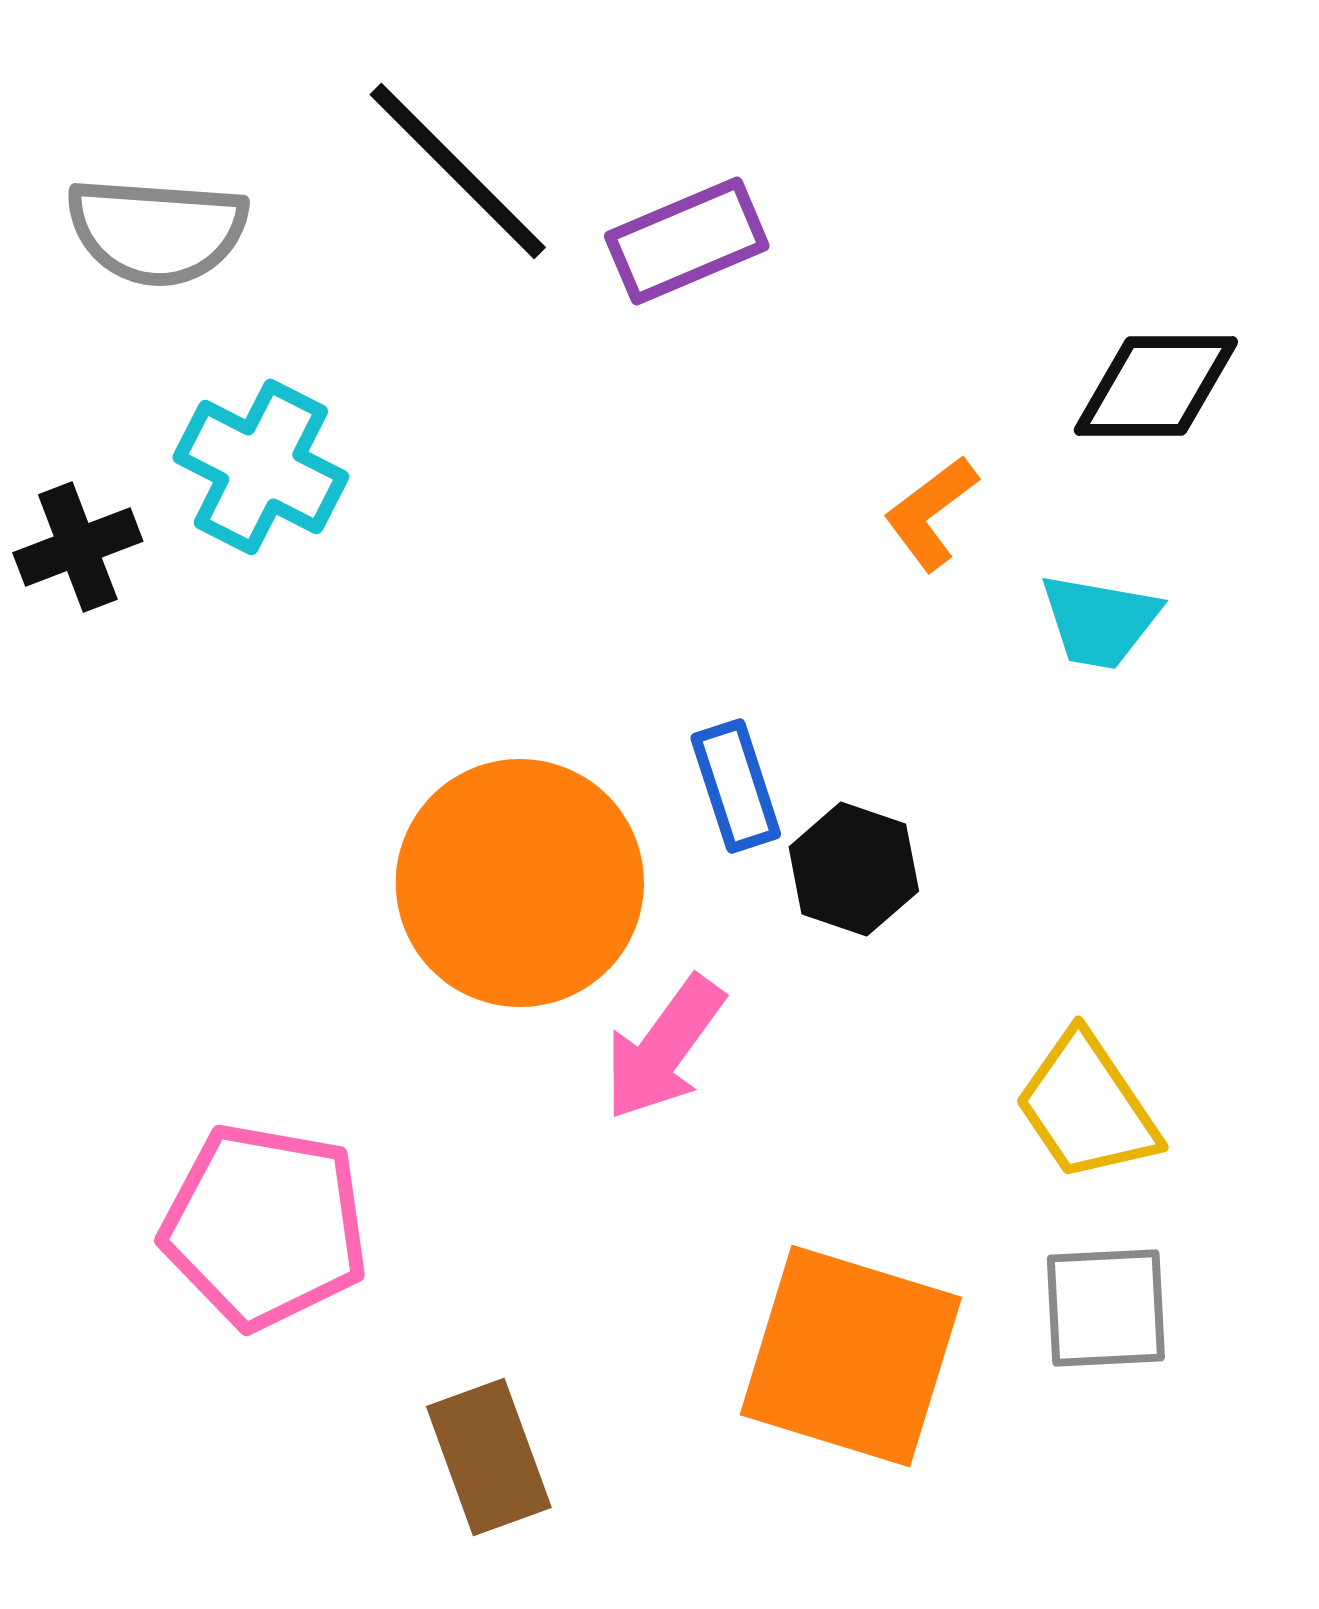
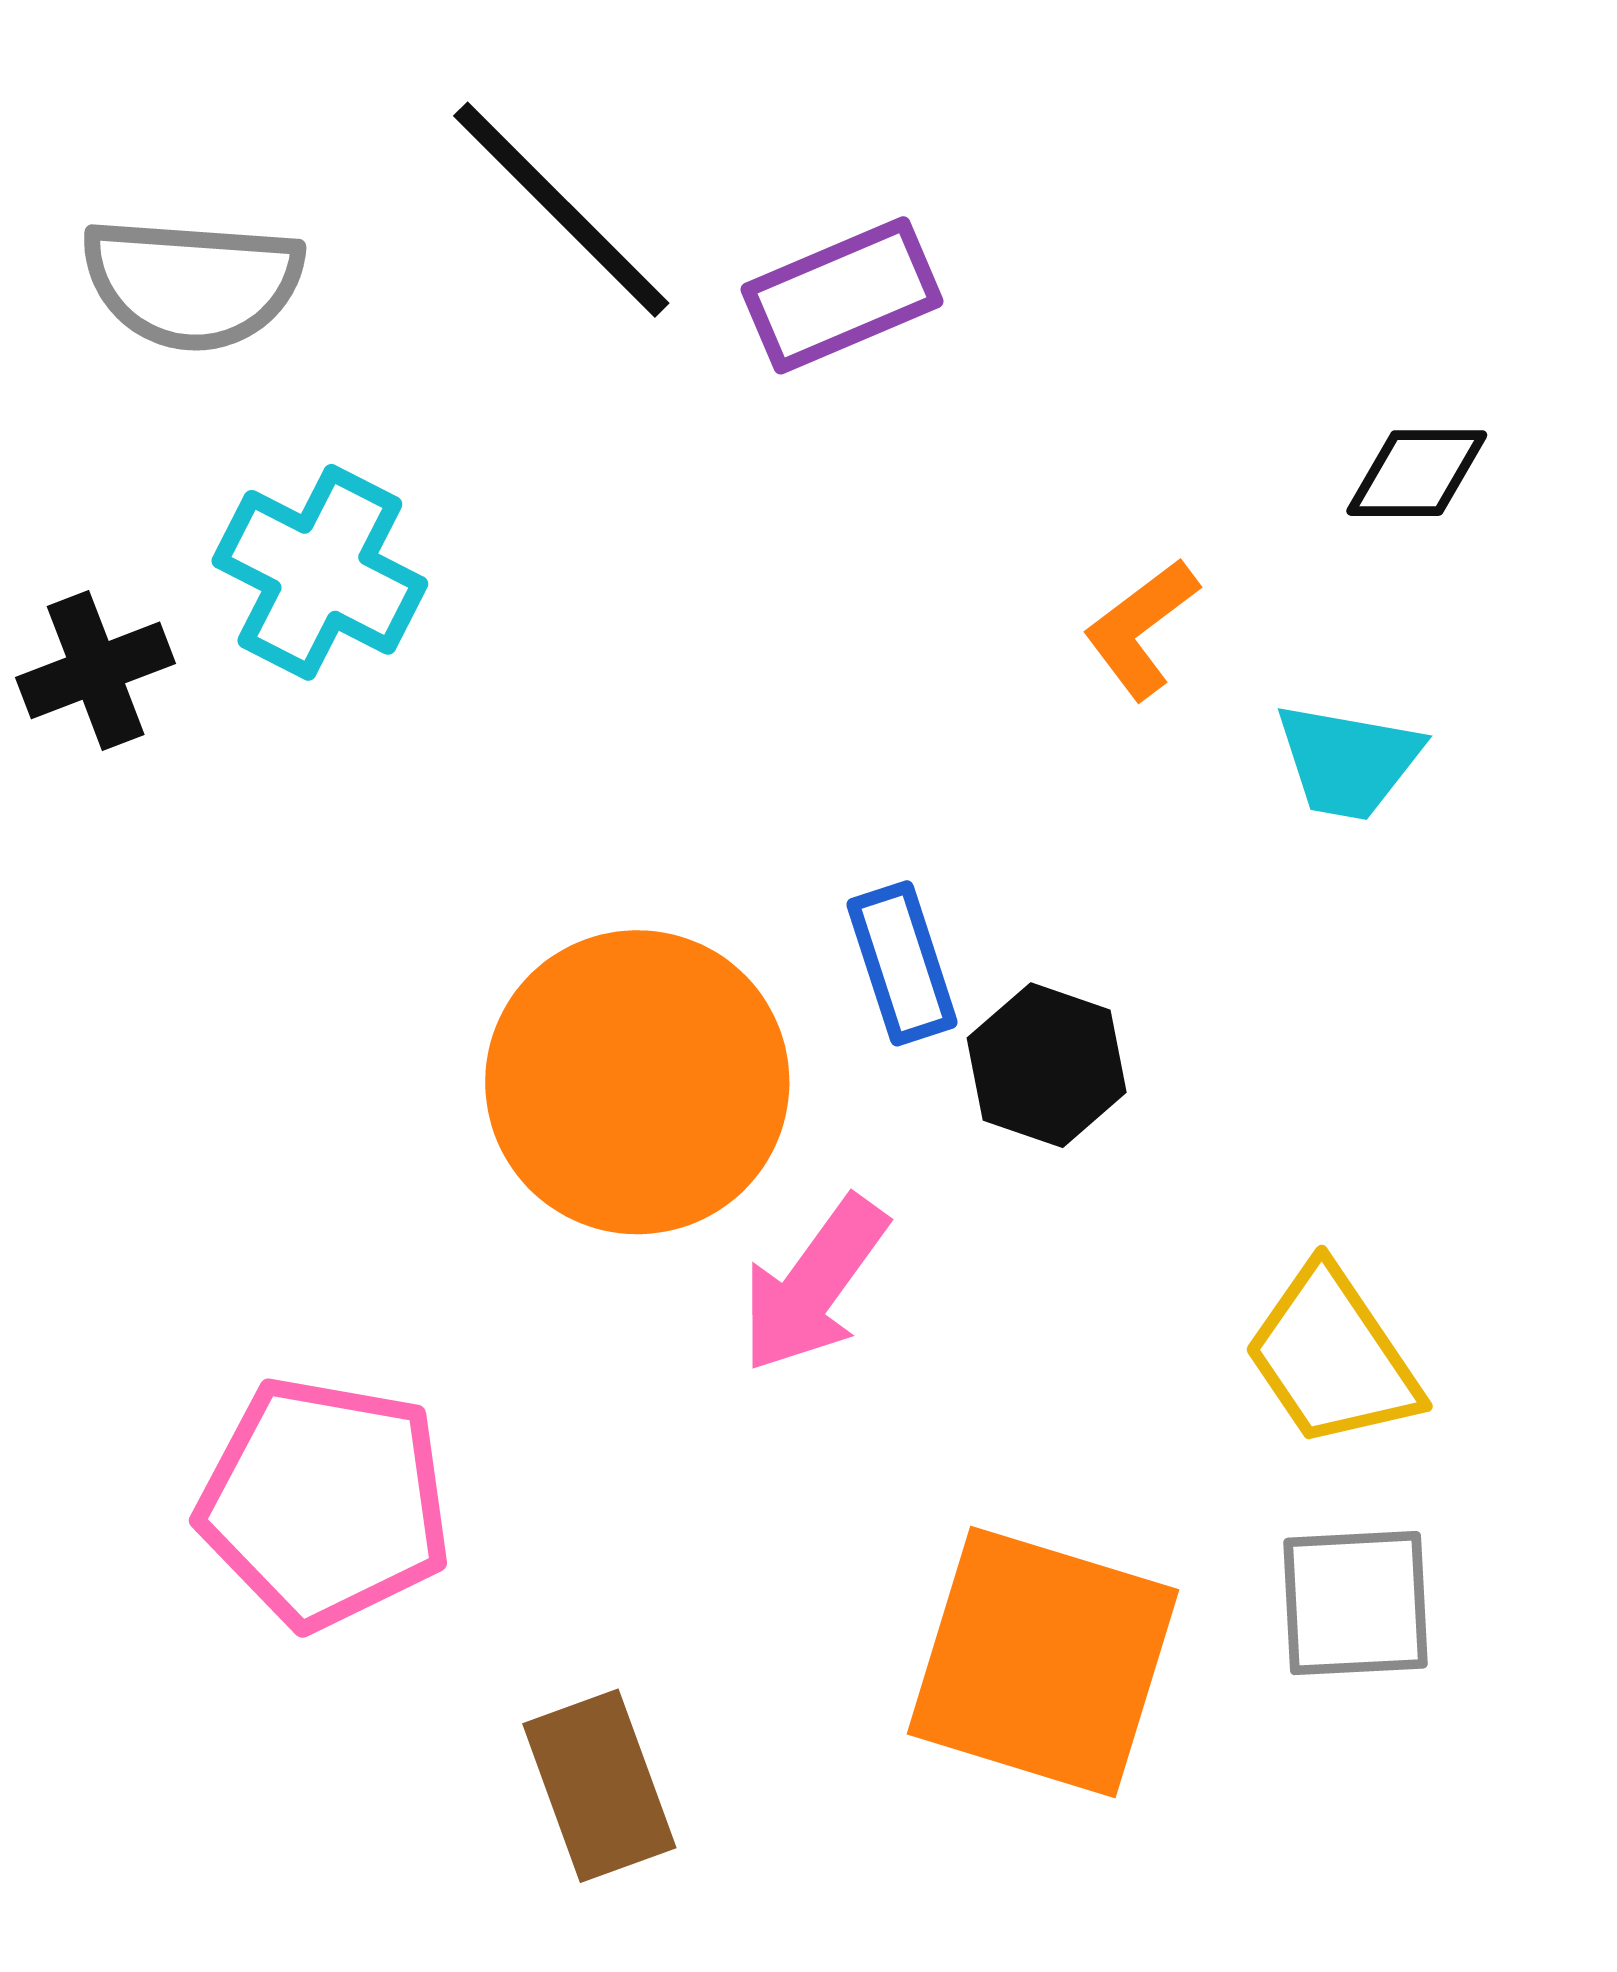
black diamond: (1156, 386) -> (1417, 473), size x0.7

